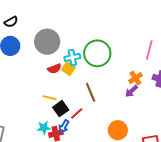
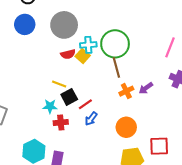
orange cross: (135, 78) -> (126, 91), moved
brown line: (91, 92) -> (116, 67), moved
blue arrow: (64, 127) -> (91, 119), moved
cyan star: (44, 128) -> (50, 106), moved

